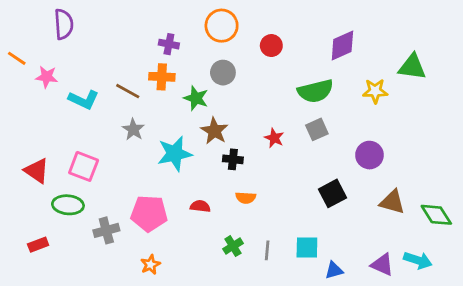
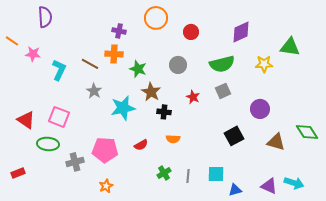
gray circle: (223, 73) -> (178, 65), moved
cyan L-shape: (84, 100) -> (59, 70), turned -90
red semicircle: (200, 206) -> (141, 145), turned 144
green diamond: (436, 215) -> (307, 132), moved
red rectangle: (38, 245) -> (18, 173), moved

